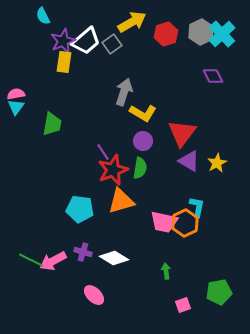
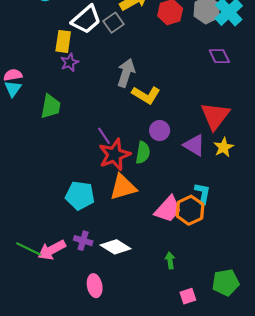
purple star: (63, 41) -> (69, 62), moved, size x0.7
red triangle: (182, 133) -> (215, 116), moved
purple circle: (143, 141) -> (160, 131), moved
pink trapezoid: (164, 222) -> (168, 209), turned -60
pink ellipse: (94, 295) -> (95, 286), turned 35

